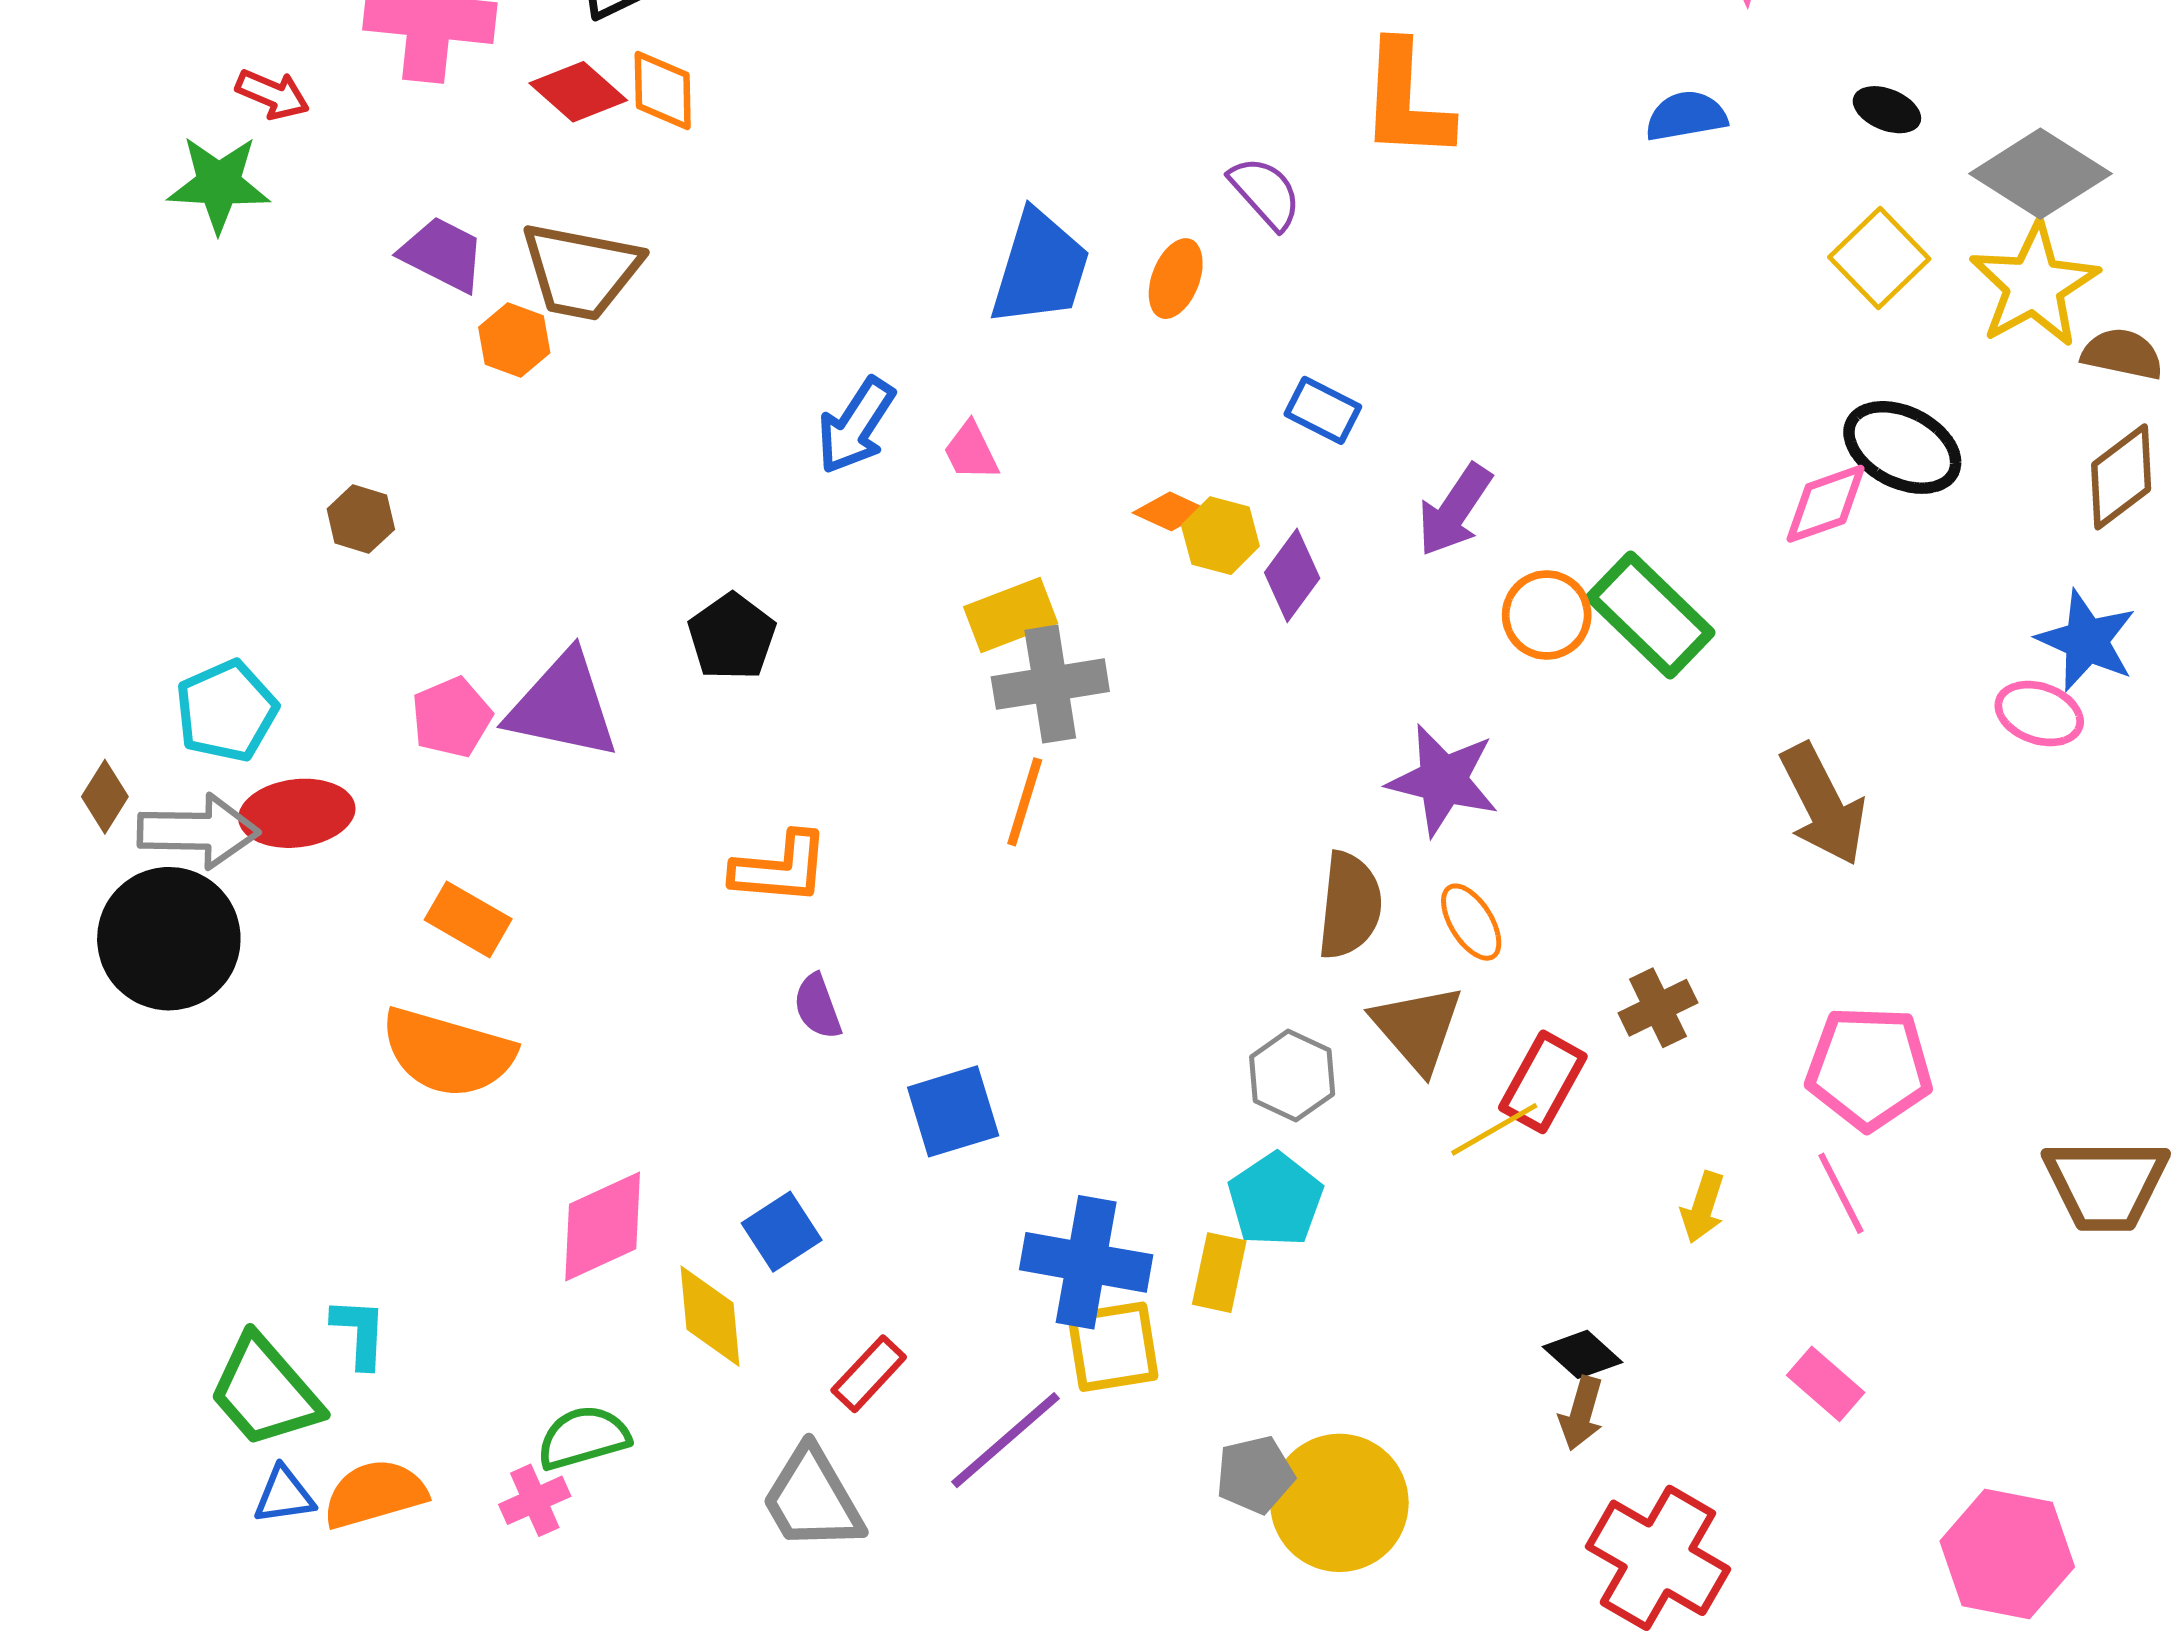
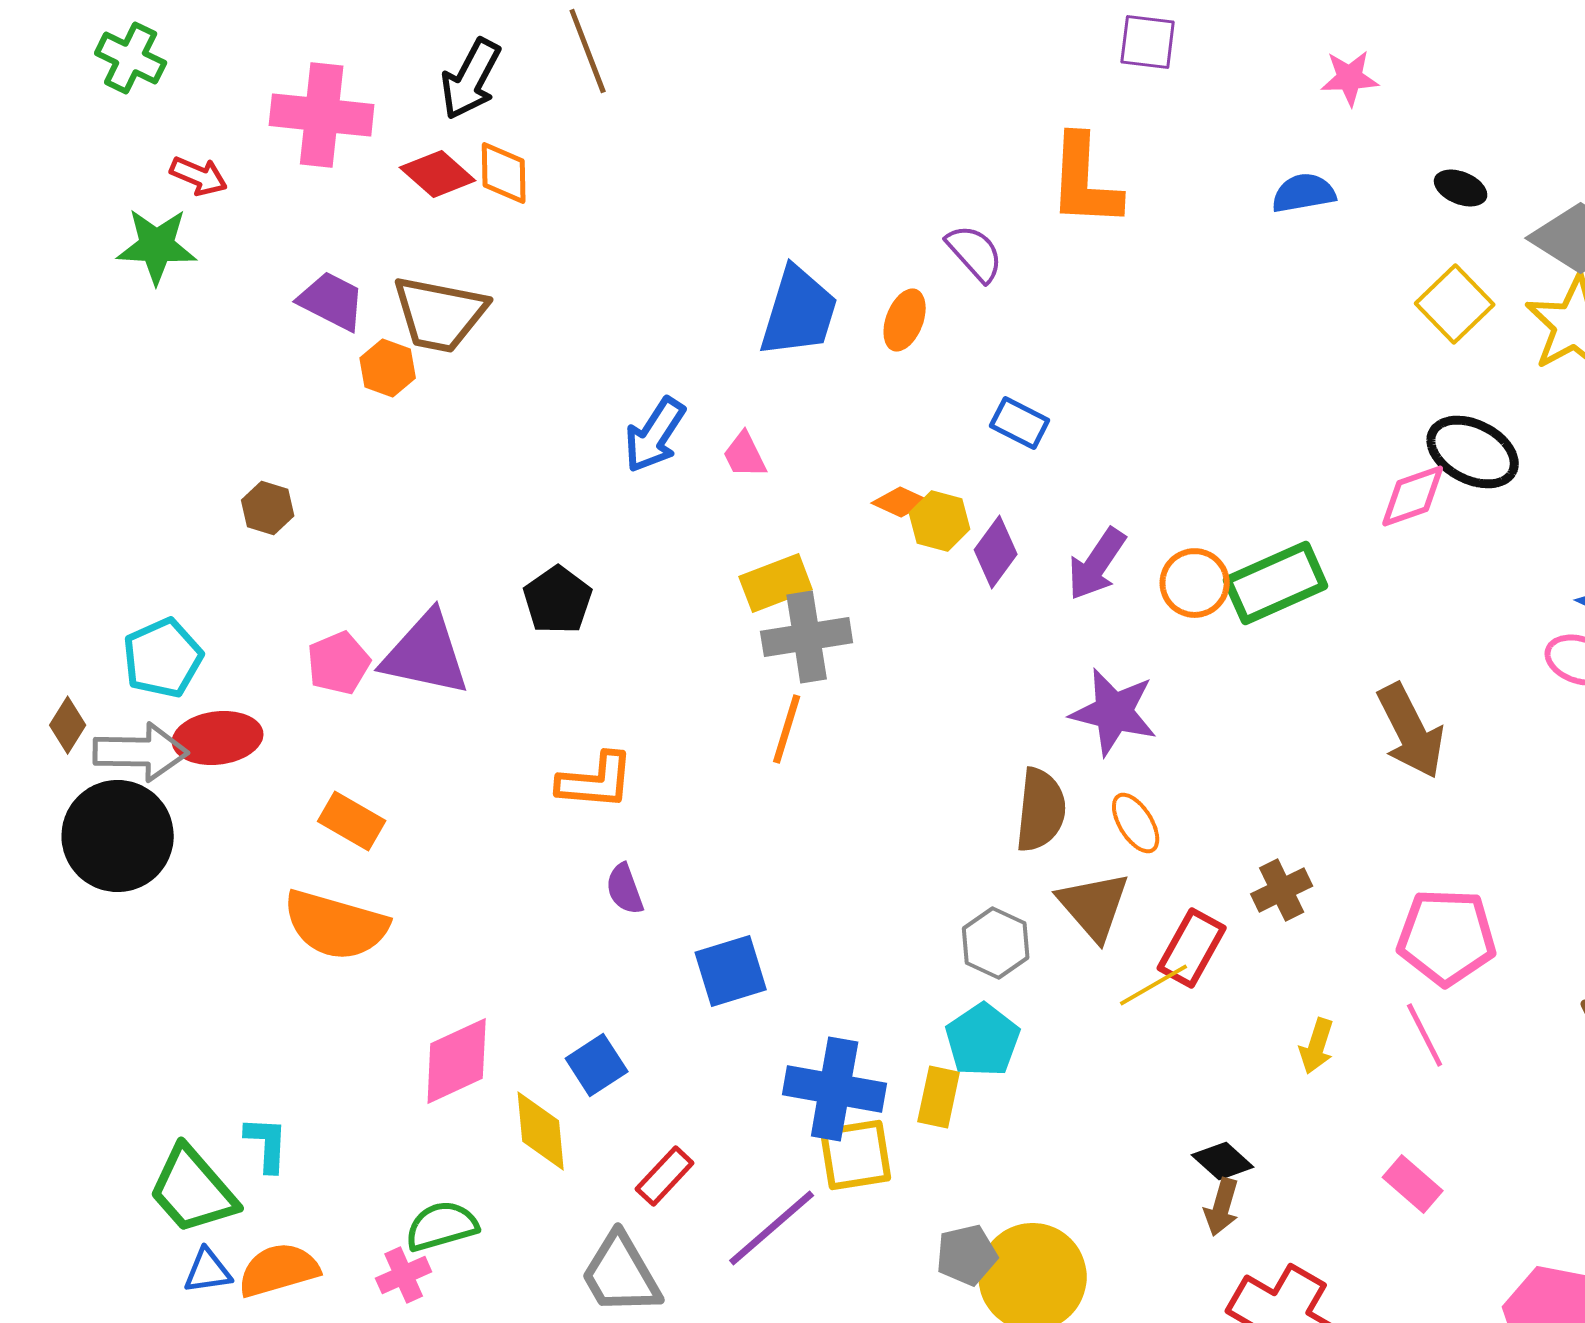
purple arrow: (1455, 510) -> (1097, 564), moved
green rectangle: (1650, 615) -> (1276, 583), turned -68

